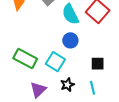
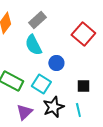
cyan semicircle: (70, 14) -> (33, 45), moved
black star: (67, 85) -> (53, 107), size x1.5

